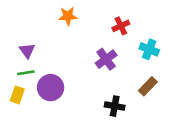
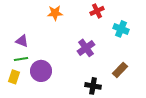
red cross: (121, 26) -> (97, 11), moved
cyan cross: (149, 49) -> (121, 29), moved
purple triangle: (27, 51) -> (22, 41), turned -32

